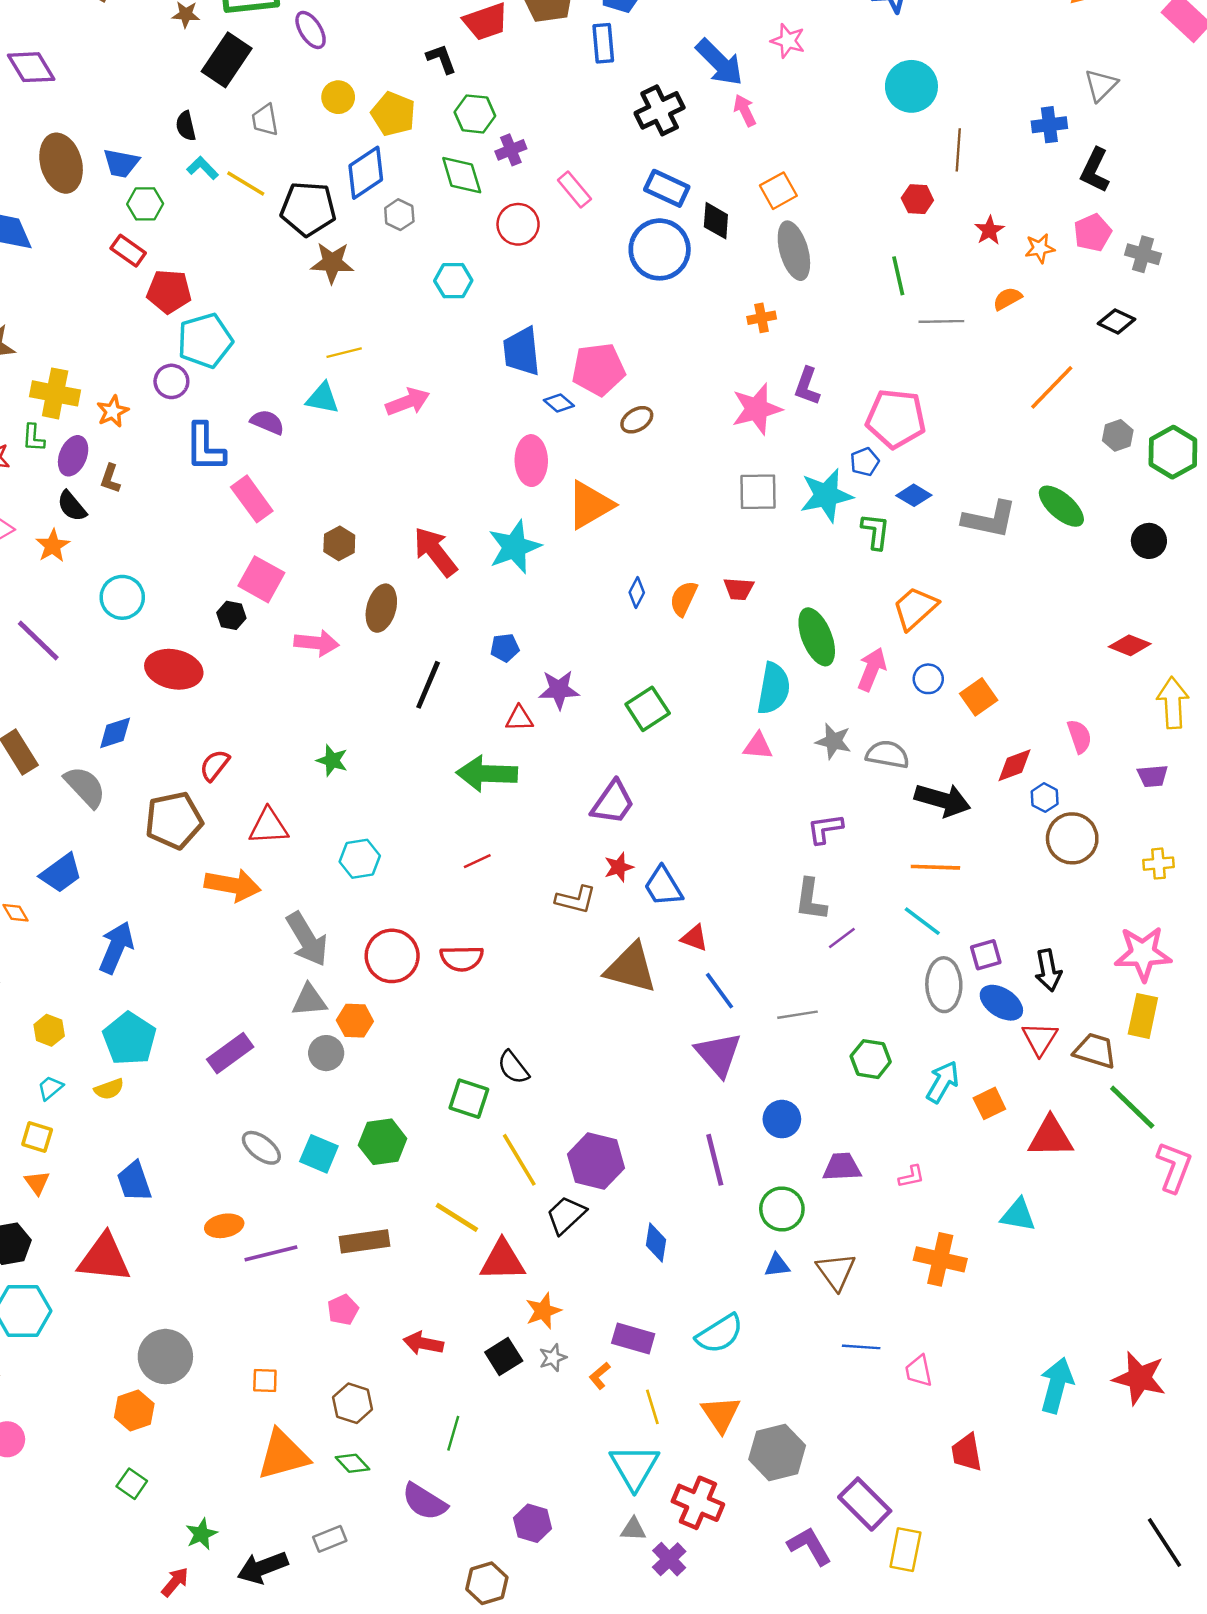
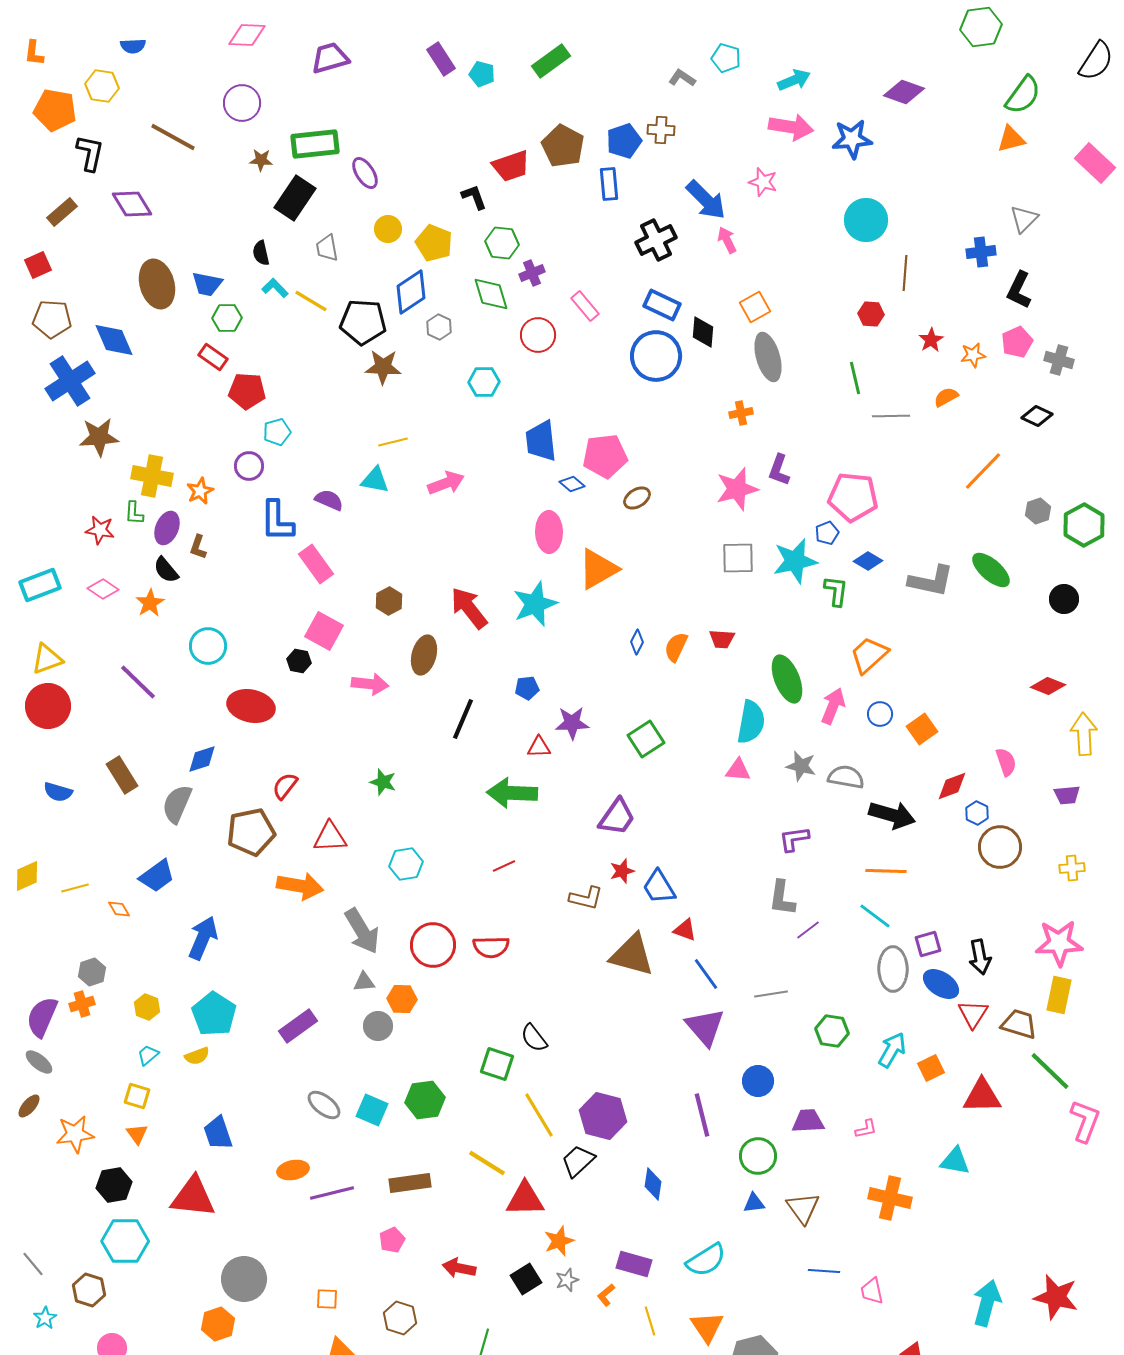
cyan pentagon: (205, 341) -> (277, 432), size x0.6
gray semicircle: (85, 787) -> (177, 804), turned -114
gray triangle: (309, 1000) -> (364, 982), size x0.7

